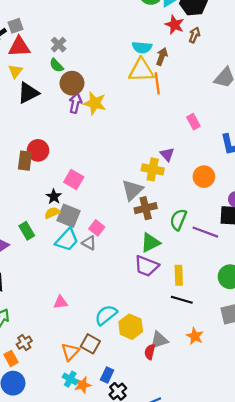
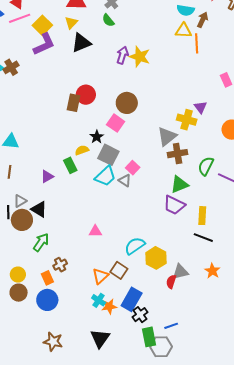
yellow triangle: (141, 70) -> (183, 31), size x0.7
brown circle: (72, 83) -> (127, 103), moved
yellow semicircle: (52, 213) -> (82, 150), moved
blue rectangle: (107, 375) -> (132, 299), size x1.6

